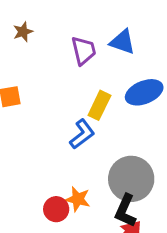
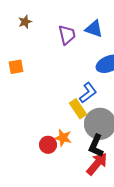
yellow rectangle: (99, 105) -> (78, 109), moved, turned -60
blue L-shape: (82, 134) -> (88, 93), moved

